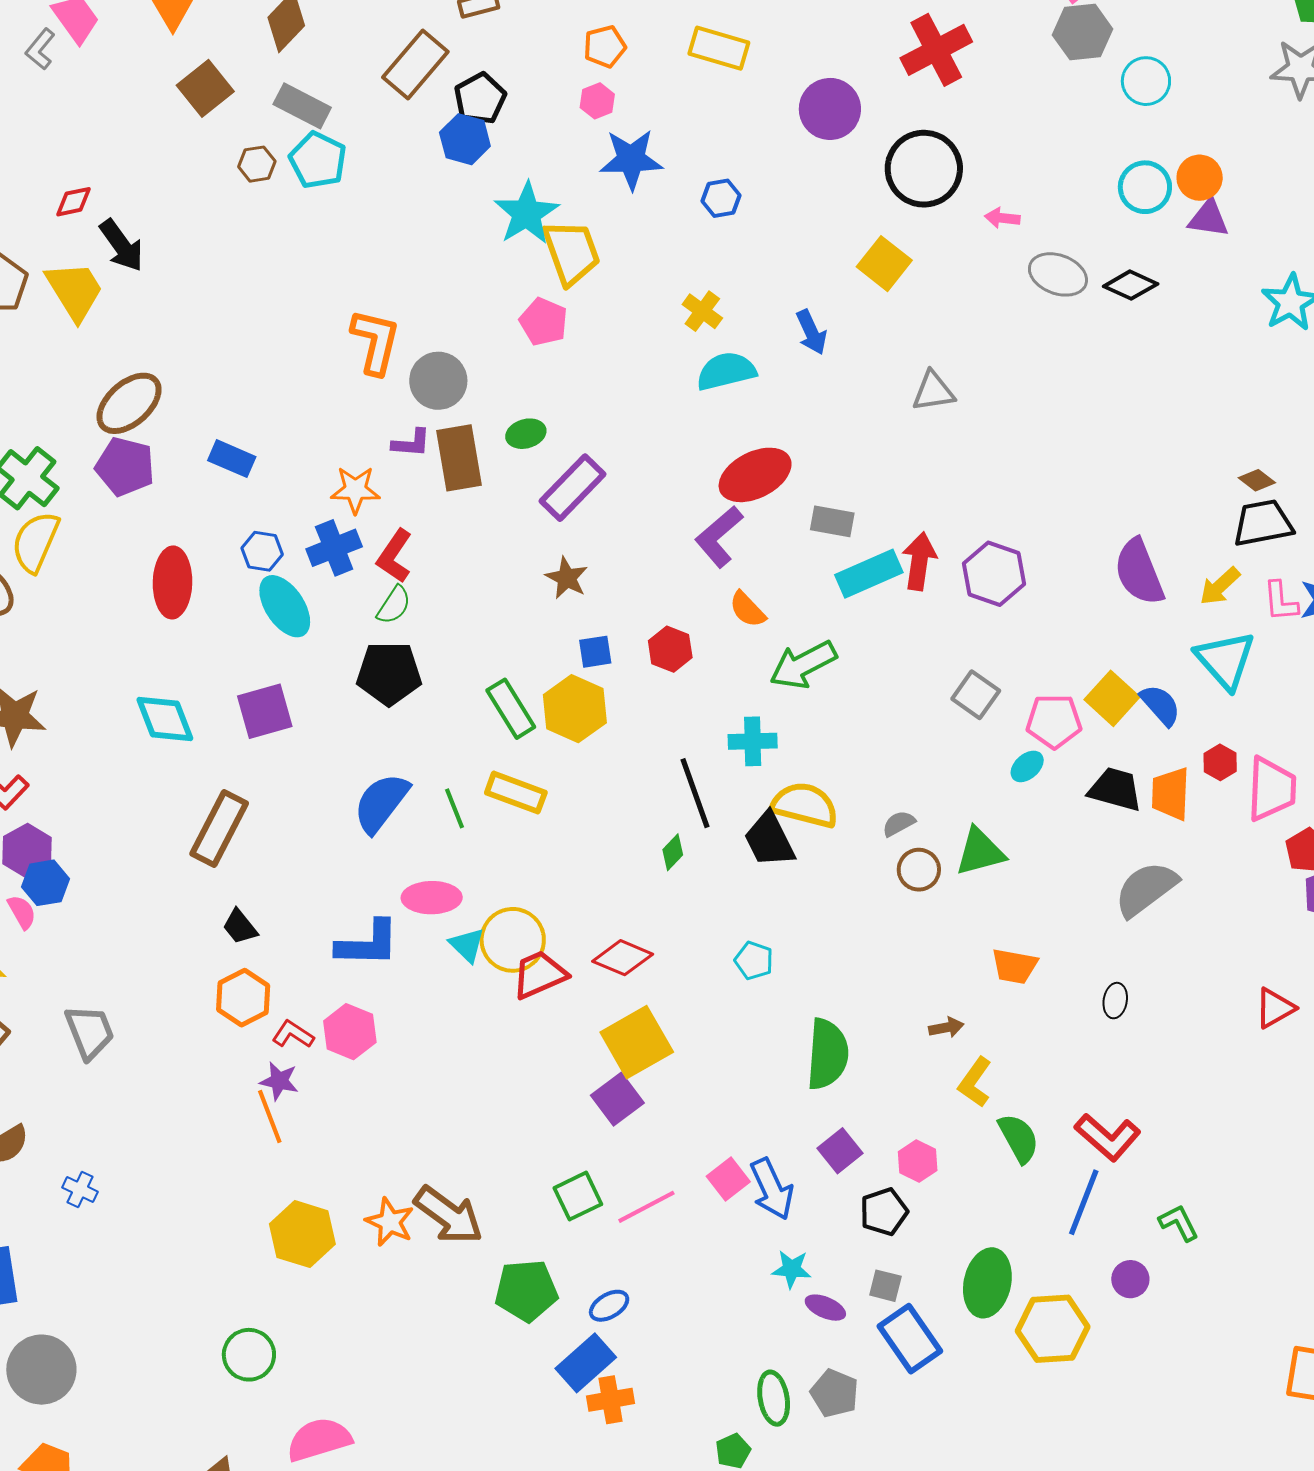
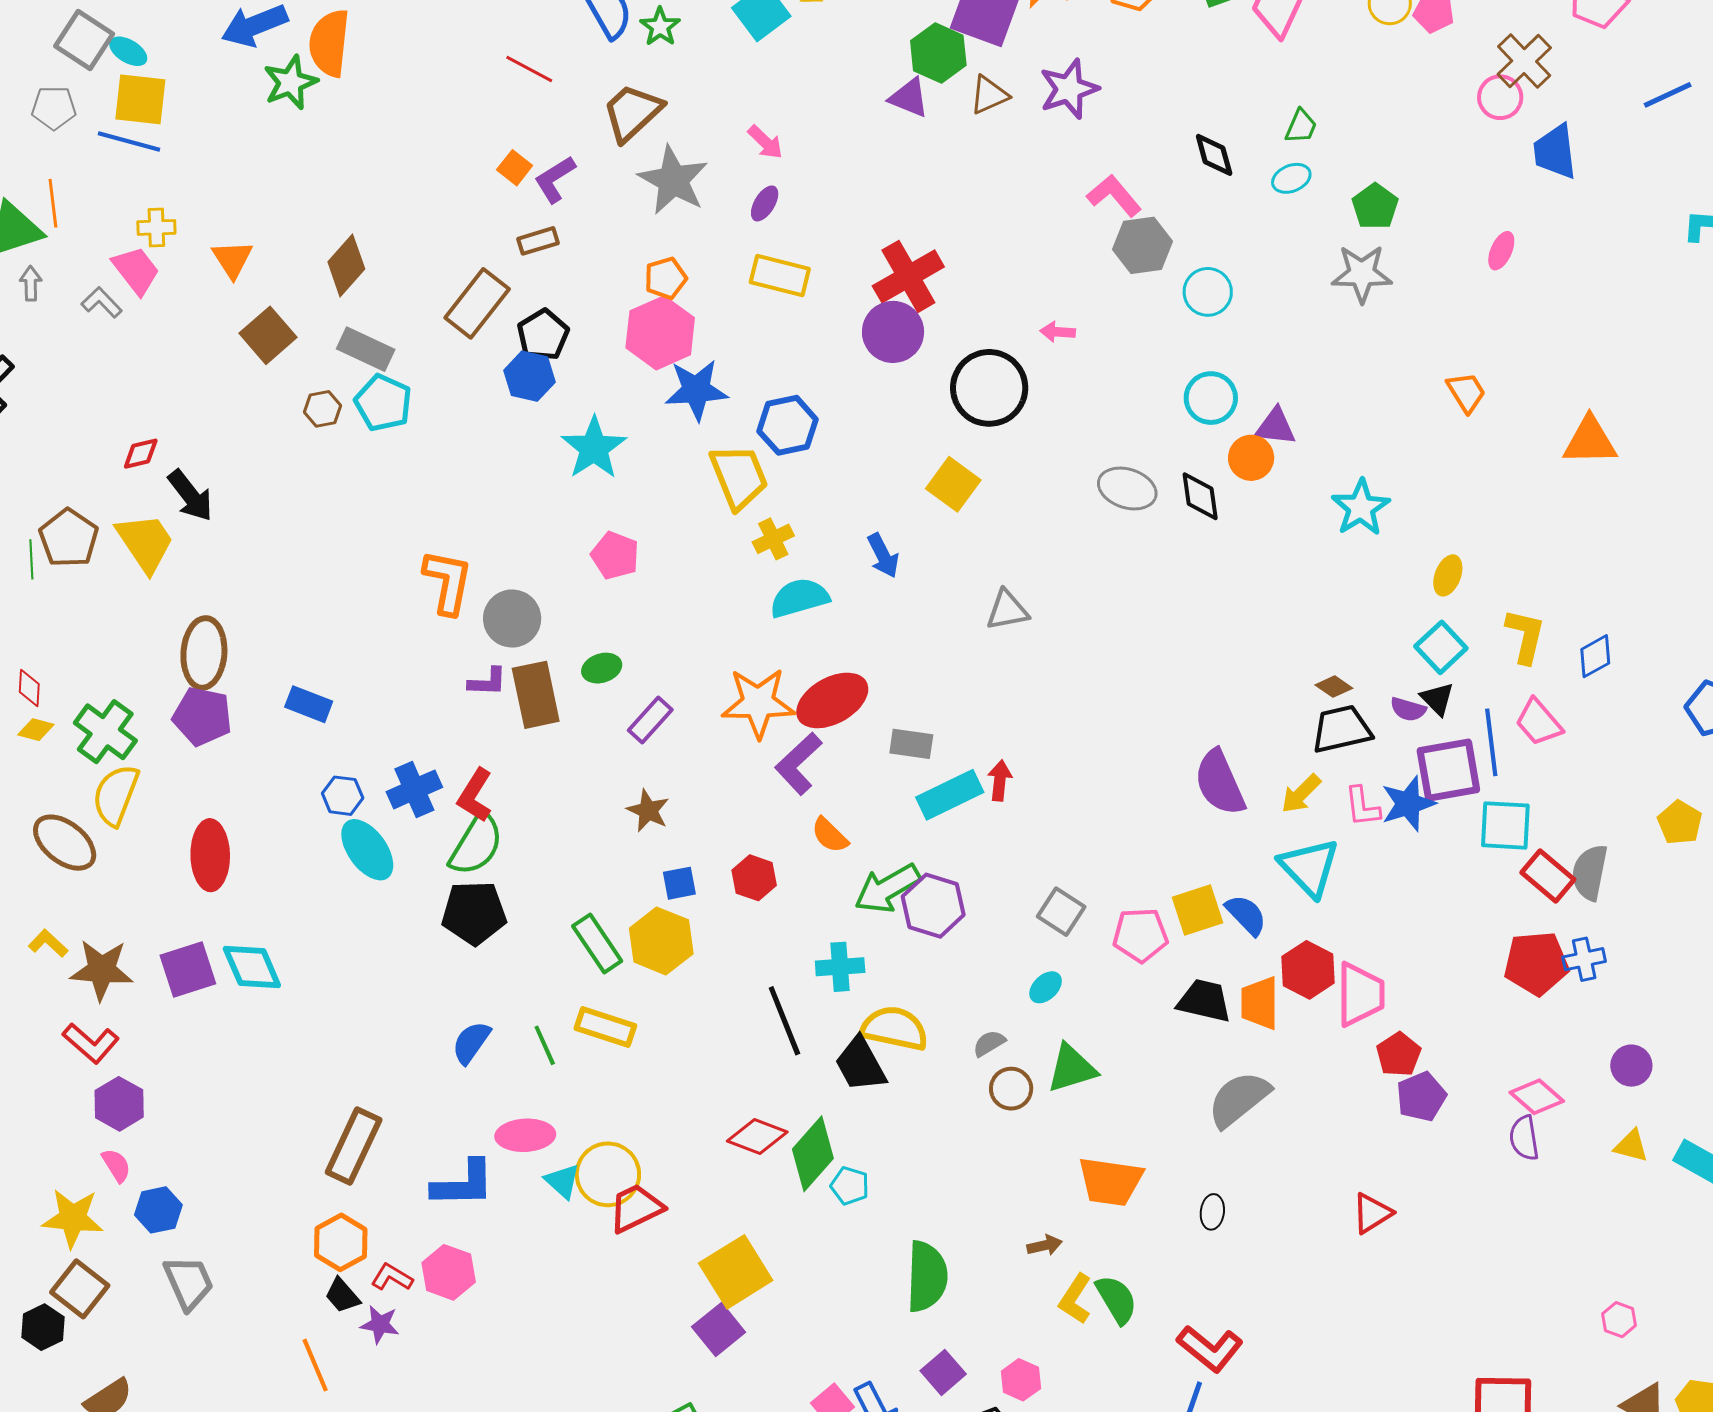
gray L-shape: (40, 49) -> (102, 302), turned 99
red cross: (936, 50) -> (908, 276), moved
pink hexagon: (597, 101) -> (660, 333), size x2.0
orange circle: (1200, 178) -> (1251, 458), moved
blue hexagon: (721, 198) -> (788, 425), size x1.5
pink arrow: (1002, 218) -> (1058, 332), moved
yellow trapezoid: (571, 252) -> (739, 477), moved
black diamond: (1131, 285) -> (1200, 496), turned 60
yellow cross: (702, 311) -> (773, 539), turned 30
brown ellipse: (129, 403) -> (204, 653), turned -42
purple rectangle: (572, 488) -> (650, 720), size x0.7
orange star: (355, 490) -> (758, 703), moved, size x1.5
red arrow: (919, 561) -> (1000, 780), size x0.7
purple hexagon: (994, 574) -> (933, 906), moved
red ellipse: (173, 582) -> (210, 855), moved
green semicircle: (394, 605) -> (476, 844), size x1.6
yellow square: (1112, 698) -> (1198, 910), turned 32
purple square: (265, 711) -> (188, 969), moved
red hexagon: (1220, 762) -> (1308, 970), size x1.6
cyan ellipse: (1027, 766) -> (1046, 987), moved
blue semicircle: (381, 803) -> (471, 1043), size x0.7
brown rectangle: (219, 829) -> (354, 1146), moved
green diamond: (673, 852) -> (813, 1154), moved, size x2.0
blue hexagon: (46, 883) -> (158, 1210), moved
black trapezoid: (240, 927) -> (342, 1295), moved
red diamond: (623, 958) -> (757, 1136), moved
orange trapezoid: (1015, 966) -> (1110, 1181), size x1.4
orange line: (270, 1116) -> (315, 1365), moved
green semicircle: (1019, 1138) -> (1116, 1299), moved

